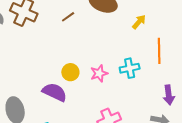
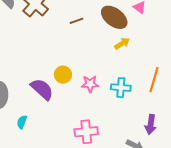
yellow arrow: (139, 22) -> (122, 43), moved

